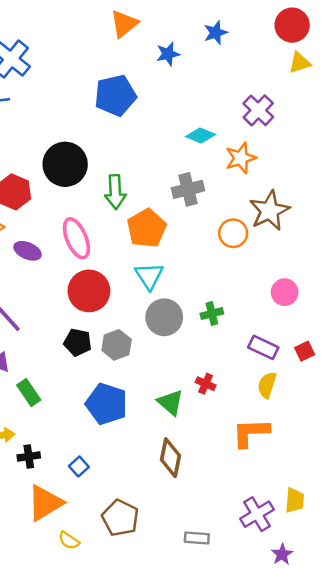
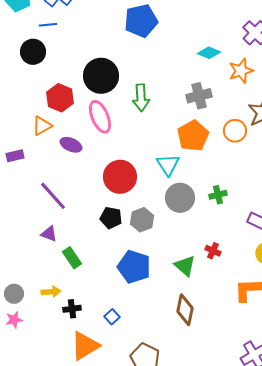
orange pentagon: (147, 228) -> (193, 136), moved
pink ellipse: (76, 238) -> (100, 117), moved

